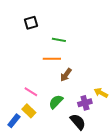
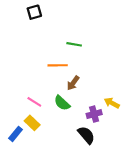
black square: (31, 23) -> (34, 12), moved
green line: (59, 40) -> (74, 44), moved
green semicircle: (56, 102) -> (62, 103), moved, turned -91

